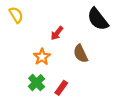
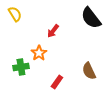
brown semicircle: (81, 54) -> (89, 71), moved
green cross: (37, 83) -> (21, 67), moved, turned 35

